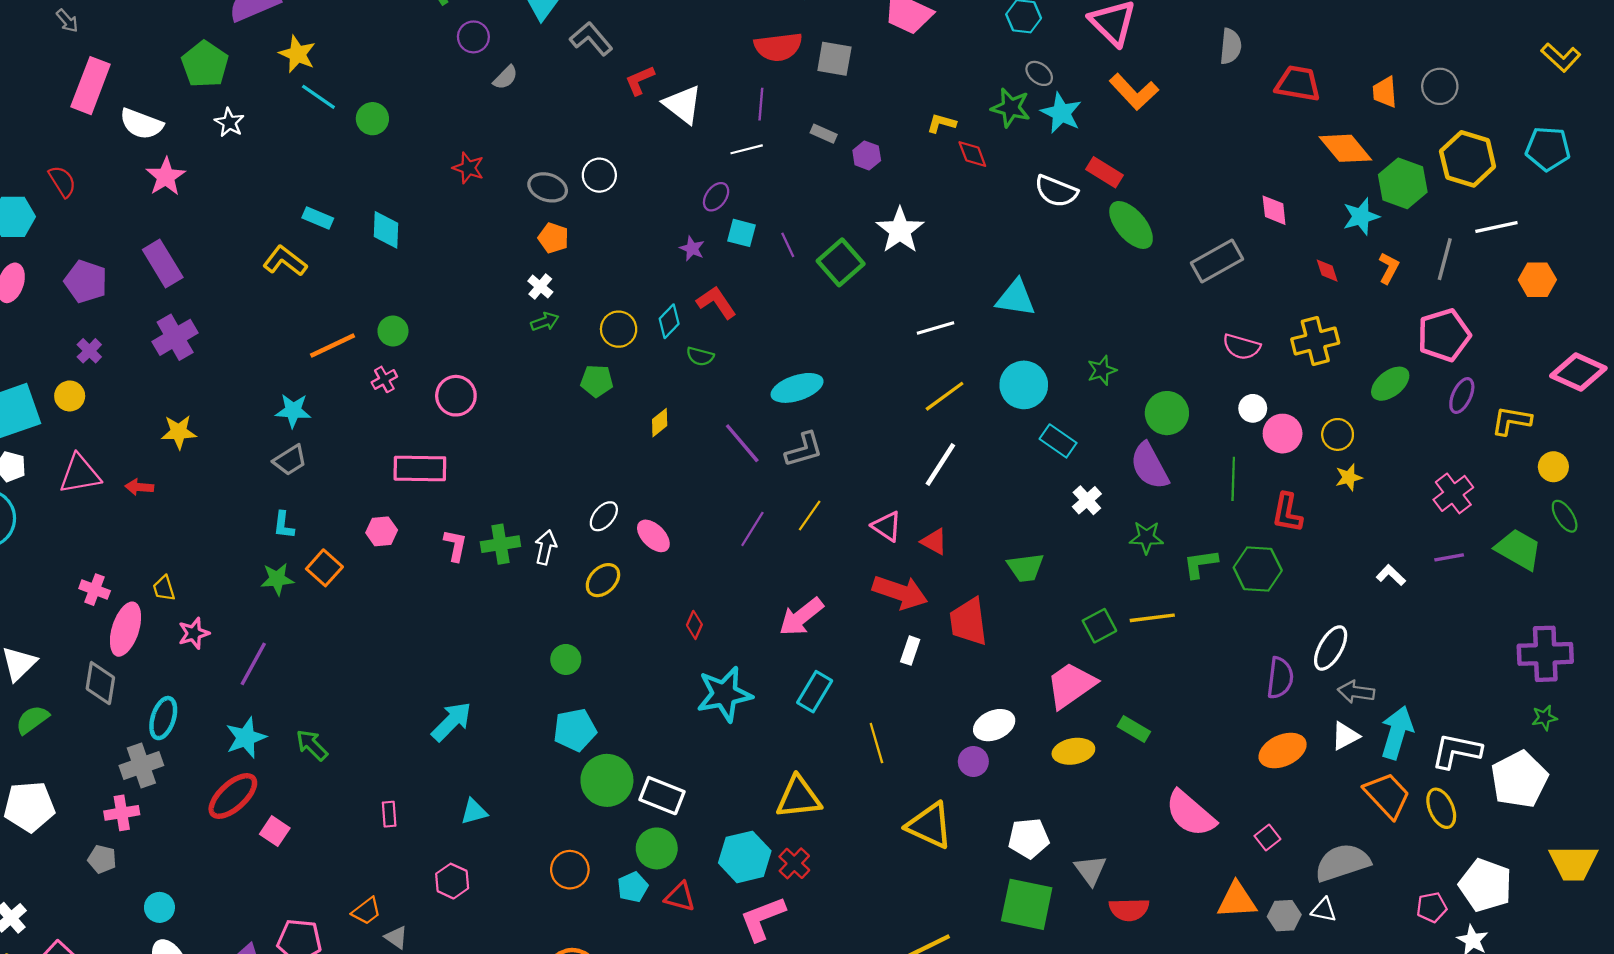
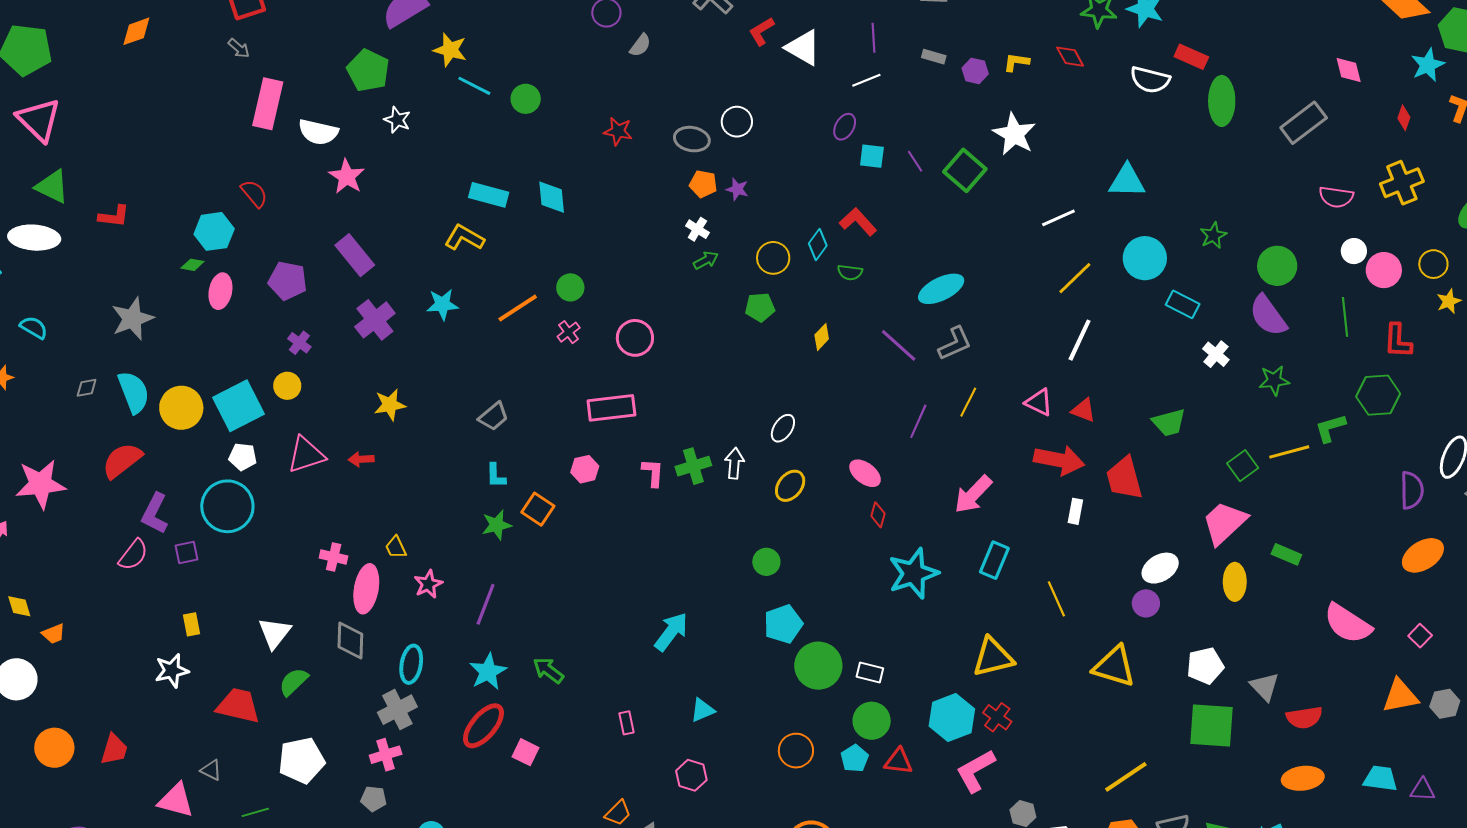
yellow L-shape: (941, 123) -> (1016, 62), moved
cyan rectangle: (318, 218) -> (489, 195), size x1.4
green ellipse: (1131, 225) -> (1222, 101), turned 48
purple star: (692, 249) -> (737, 189), moved
red diamond: (1327, 271) -> (1404, 118), turned 45
cyan star: (293, 411) -> (442, 304), moved
pink ellipse: (653, 536) -> (865, 473), moved
green L-shape: (1200, 564) -> (1330, 428), moved
yellow ellipse: (1073, 751) -> (1235, 582), turned -72
white rectangle: (662, 796) -> (870, 672), size x0.7

